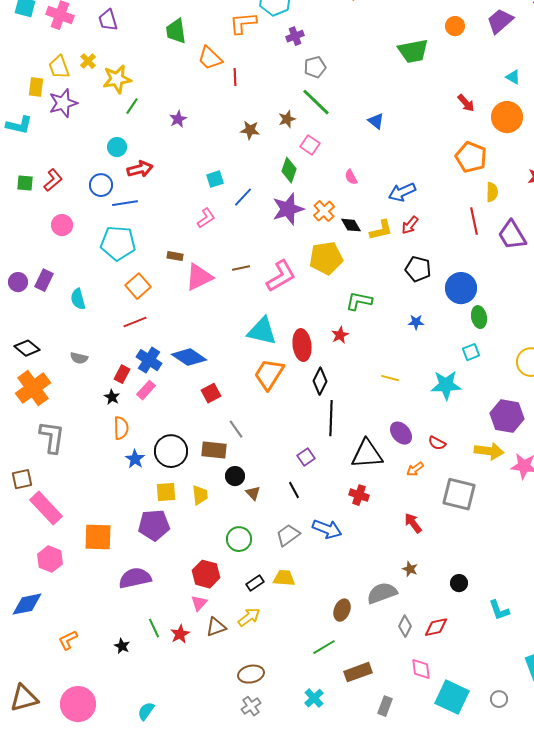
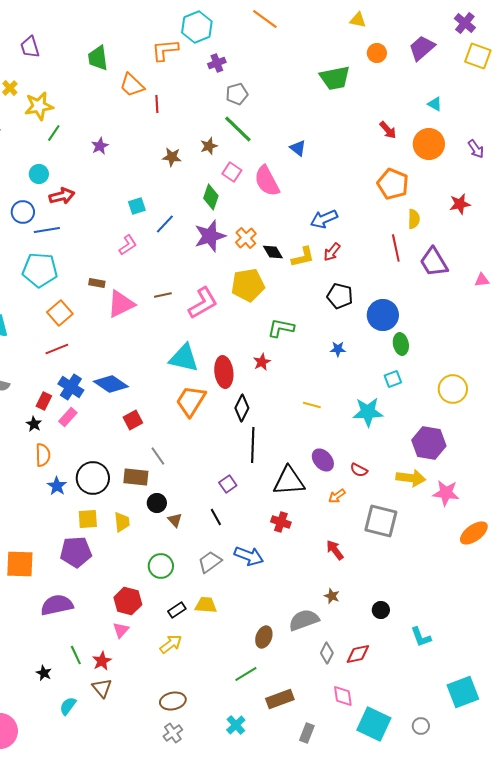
pink semicircle: (351, 177) -> (267, 181), moved, size x2.0
brown triangle: (216, 627) -> (102, 688), moved, turned -50
cyan semicircle: (146, 711) -> (68, 706), moved

